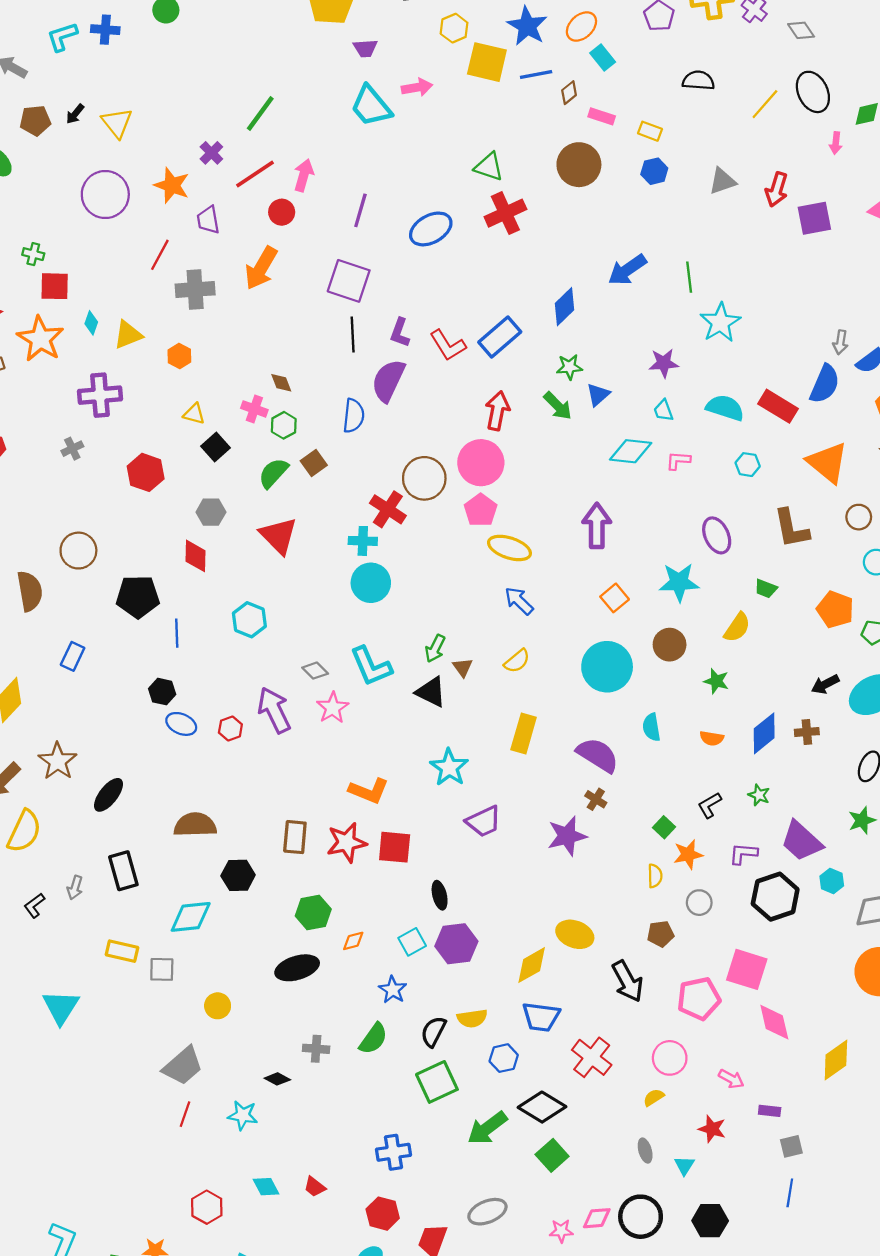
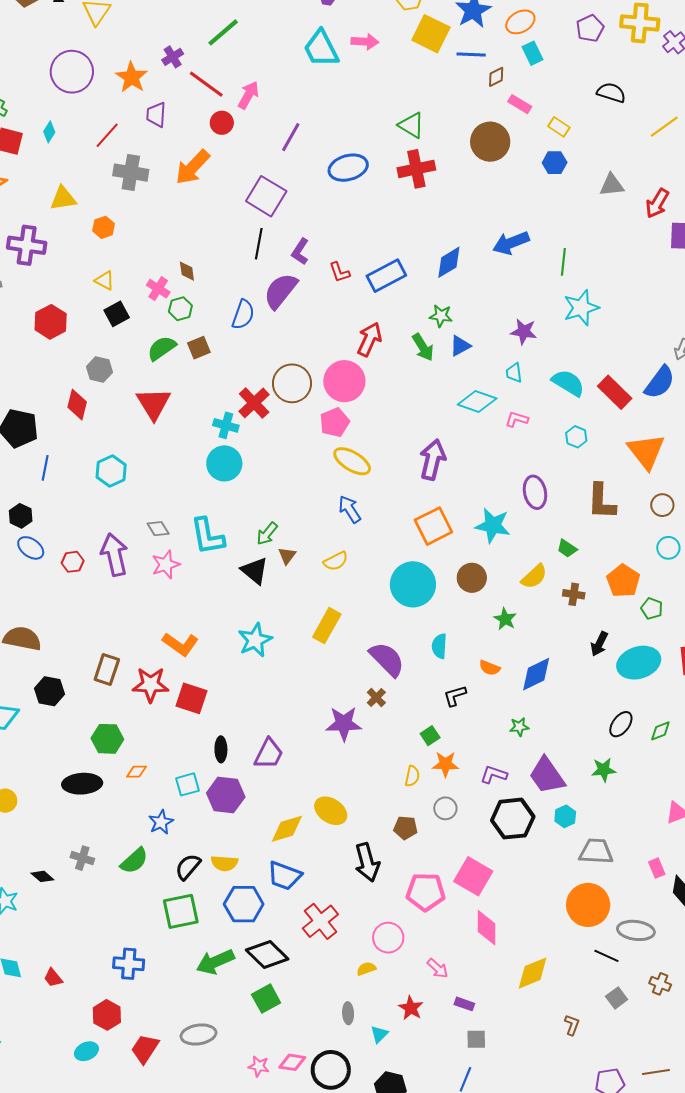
red line: (255, 174) -> (206, 84), turned 57
cyan diamond: (91, 323) -> (49, 132), moved
red L-shape: (448, 345) -> (339, 272), size x0.7
orange square: (615, 598) -> (433, 526), size x1.5
black arrow: (825, 684) -> (599, 644), turned -50
brown cross: (807, 732) -> (574, 594), moved
green star: (759, 795) -> (519, 727), turned 30
black L-shape: (710, 805) -> (455, 696), moved
purple trapezoid: (484, 821) -> (269, 754), moved, turned -52
blue hexagon: (504, 1058) -> (244, 904), size x1.5

